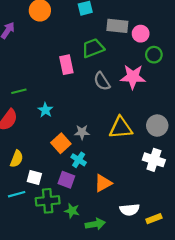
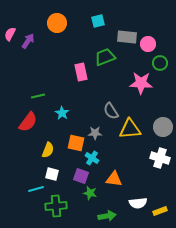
gray semicircle: (102, 81) -> (111, 111), moved
orange square: (61, 143) -> (76, 143), turned -36
yellow semicircle: (17, 159) -> (48, 150), moved
orange triangle: (103, 183) -> (114, 179), turned 36
green cross: (48, 201) -> (56, 206), moved
green star: (72, 211) -> (90, 193), moved

